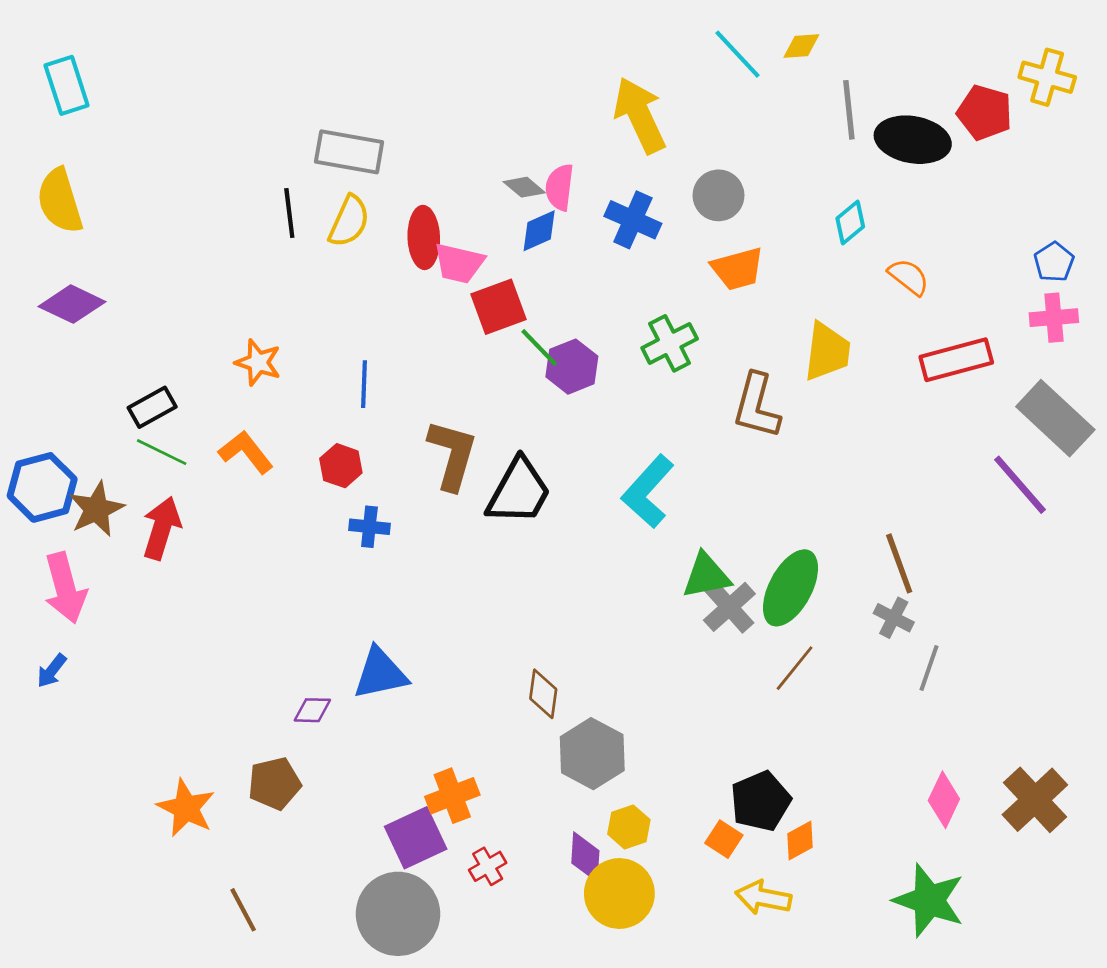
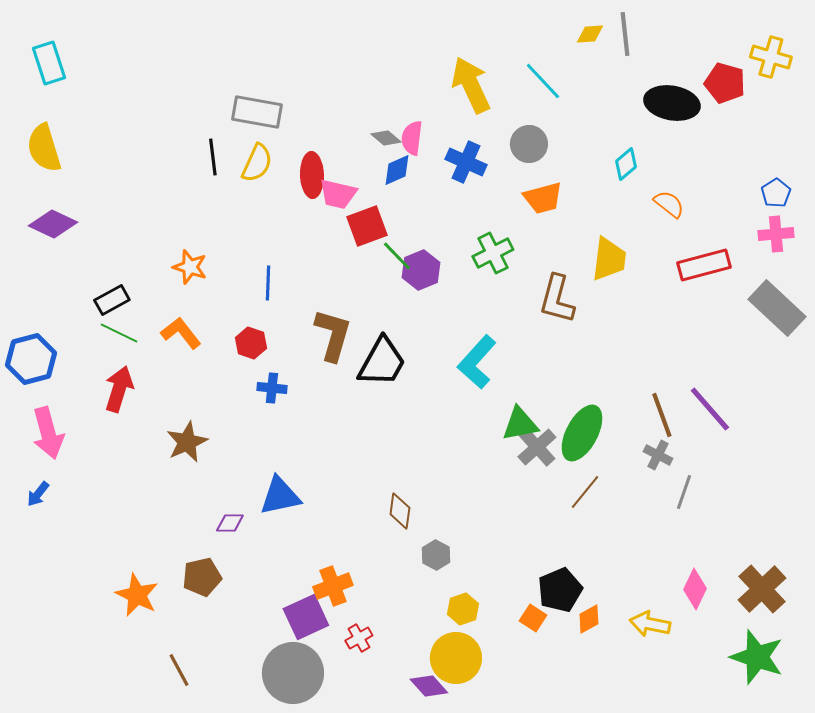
cyan line: (738, 54) -> (543, 81), moved
gray line: (849, 110) -> (625, 34), moved
purple line: (1020, 485) -> (710, 409), moved
brown star: (96, 509) -> (187, 442), moved
gray hexagon: (592, 754) -> (436, 555), size x0.6
purple diamond: (585, 857) -> (429, 686), moved, turned -45
yellow arrow: (763, 898) -> (650, 624), moved
green star: (929, 900) -> (757, 657), moved

